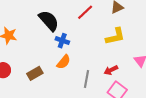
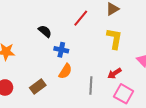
black semicircle: (49, 21) -> (45, 31), size x0.6
yellow L-shape: (115, 36) -> (114, 39), turned -60

